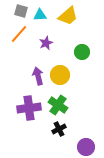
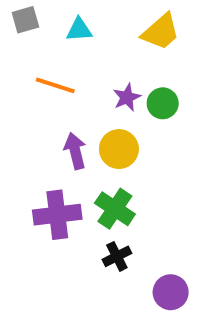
gray square: (21, 11) -> (25, 20), moved, turned -32
yellow trapezoid: (68, 16) -> (161, 32), moved
orange line: (19, 34) -> (55, 85), moved, turned 66
purple star: (46, 43) -> (127, 97), moved

